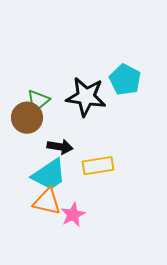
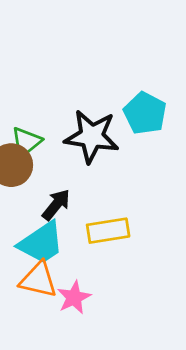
black arrow: (60, 147) -> (56, 205), turned -60

